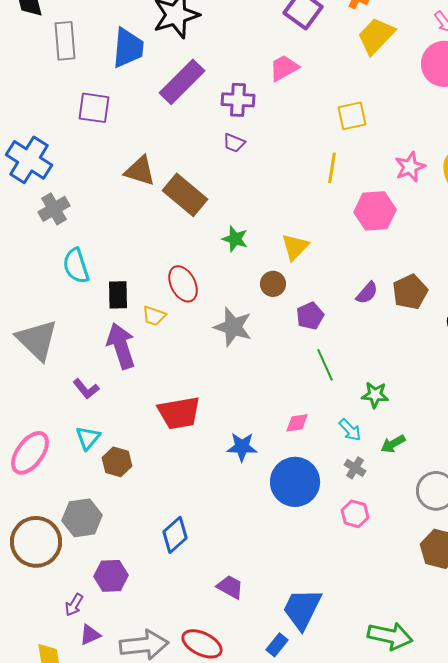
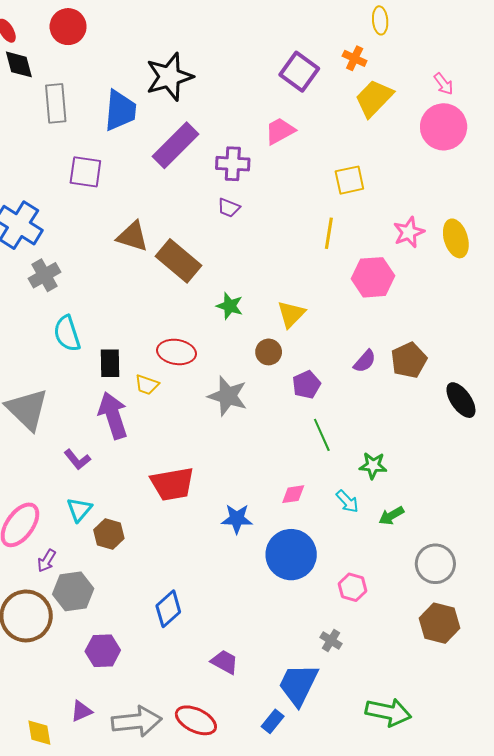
red ellipse: (183, 284) -> (177, 352), turned -54
gray cross: (355, 468) -> (331, 641), moved
purple arrow: (74, 605) -> (47, 561), moved

